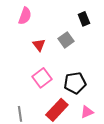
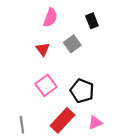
pink semicircle: (25, 16) -> (50, 18), moved
black pentagon: (75, 83) -> (82, 91), turned 30

